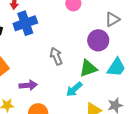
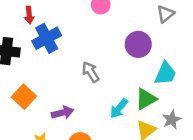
gray triangle: (112, 19) -> (165, 14), moved
green triangle: (88, 68) -> (146, 99), moved

